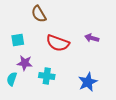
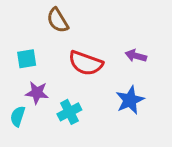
cyan cross: (47, 76) -> (69, 112), turned -35
blue star: (88, 82) -> (130, 100), moved

